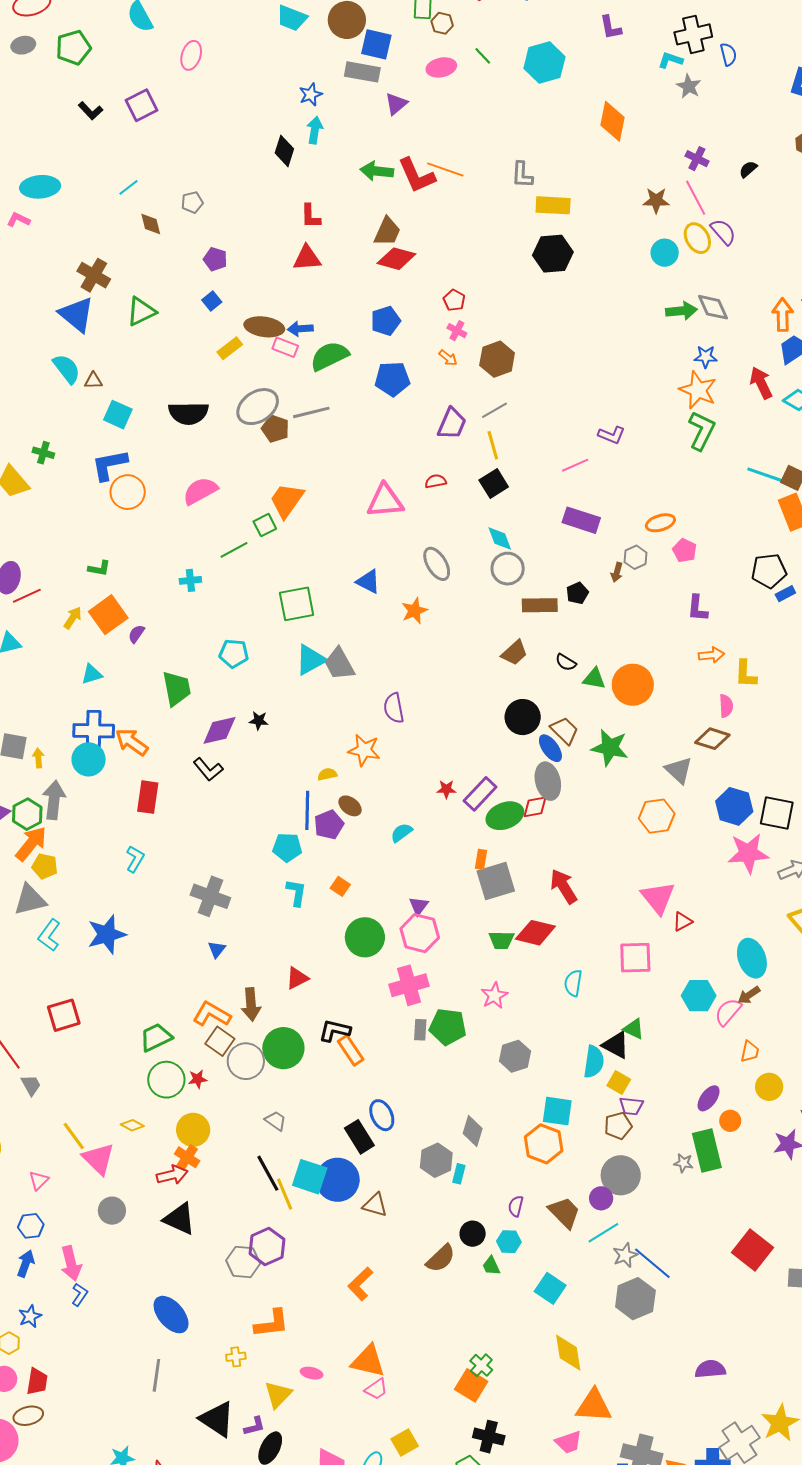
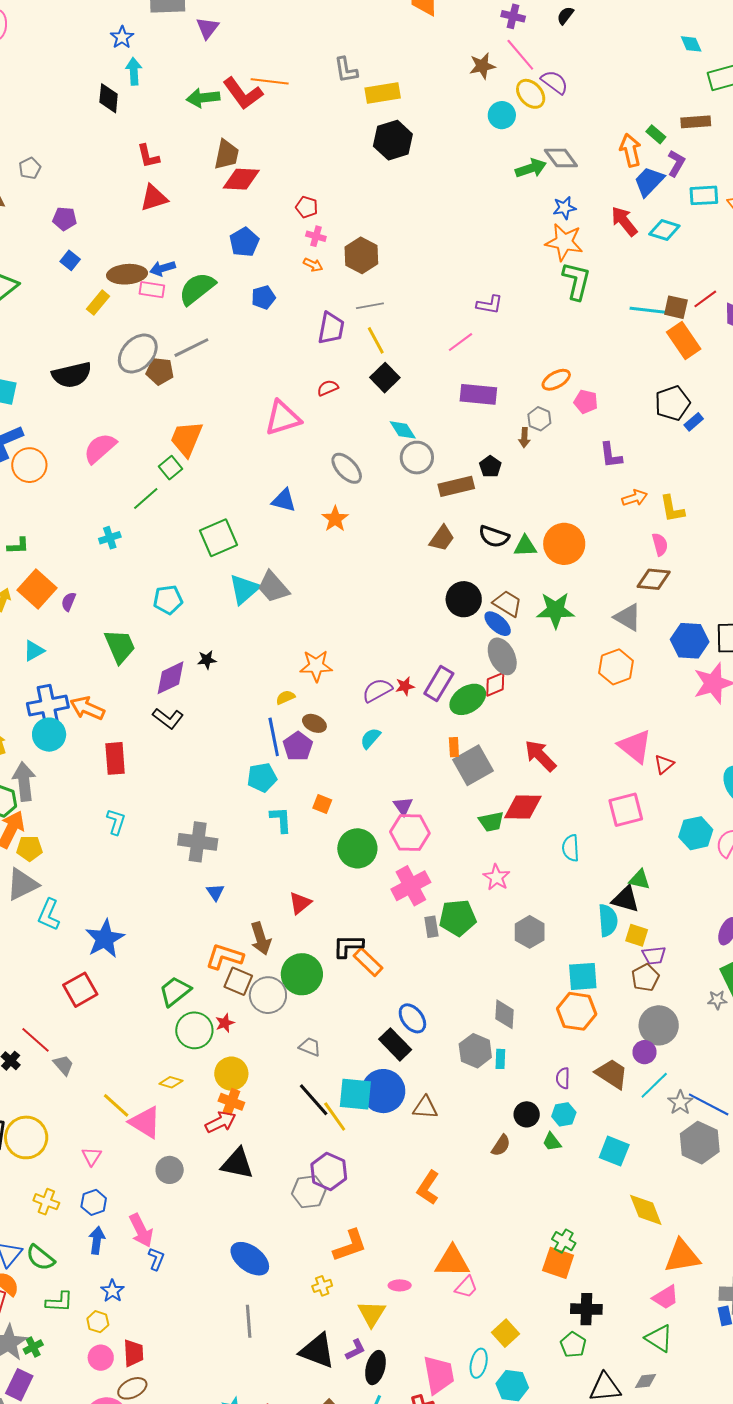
blue pentagon: (392, 379) -> (263, 297), size x0.7
gray line: (495, 410) -> (370, 306), turned 32
black semicircle: (566, 662) -> (494, 537), size x1.4
purple semicircle: (394, 708) -> (377, 690), moved, turned 84
blue star: (107, 934) -> (105, 939), moved
brown semicircle: (441, 1258) -> (501, 1145), size x0.7

